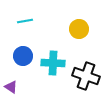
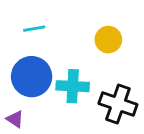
blue circle: (23, 56) -> (32, 77), size x1.5

